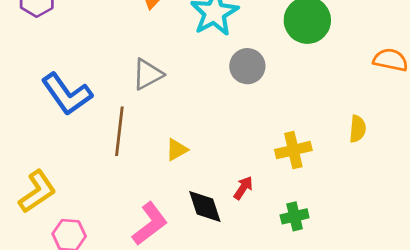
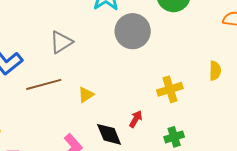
gray circle: (247, 66) -> (133, 31), size x1.4
brown line: (119, 131) -> (44, 84), turned 72

